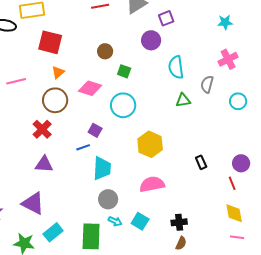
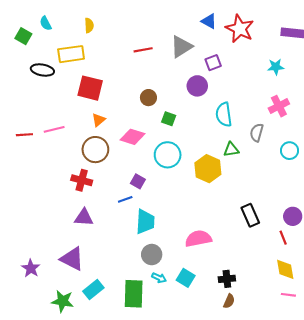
red cross: (42, 129) -> (82, 180), turned -30
yellow hexagon: (150, 144) -> (208, 169), moved
black rectangle: (201, 162) -> (250, 215), size x1.5

